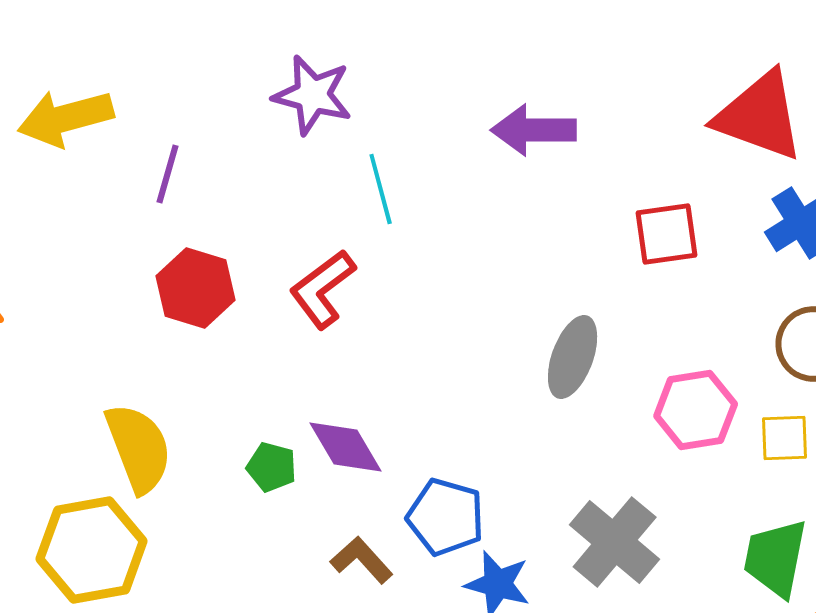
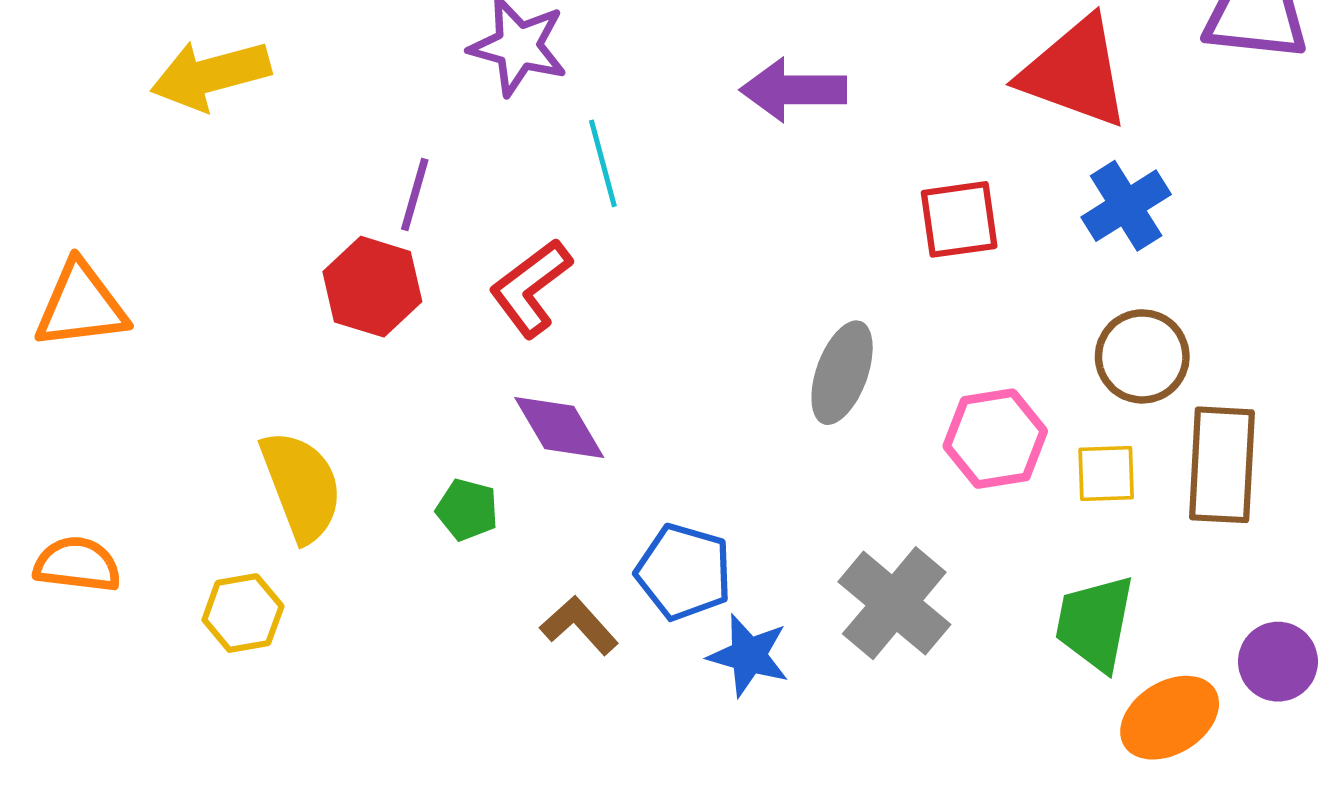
purple line: (168, 174) -> (415, 195), moved
purple diamond: (346, 447) -> (559, 427), moved
yellow hexagon: (92, 550) -> (243, 613), size x0.6

